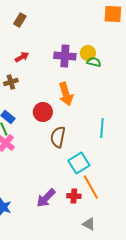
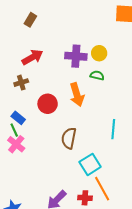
red arrow: (22, 57) -> (32, 57), size x1.5
green semicircle: (94, 62) -> (97, 75), moved
red circle: (43, 112) -> (48, 104), moved

